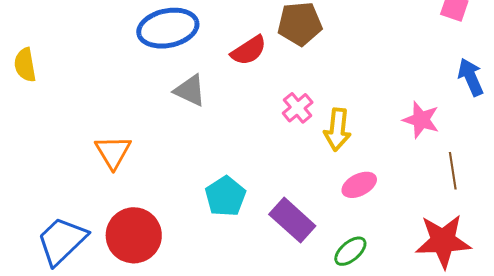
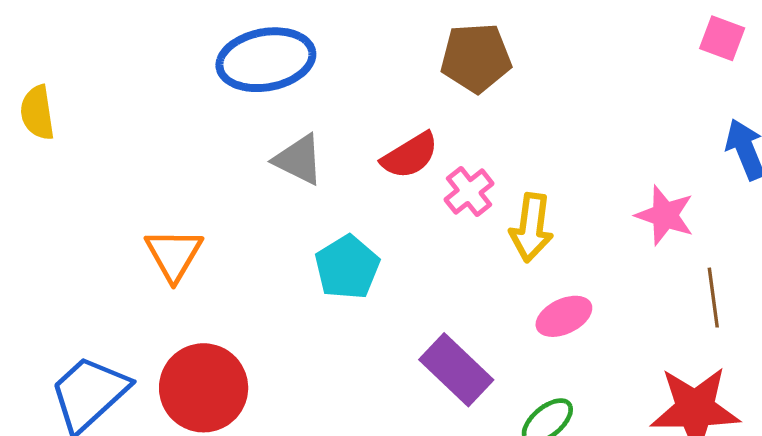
red semicircle: (249, 50) -> (410, 155), moved
cyan pentagon: (225, 196) -> (347, 267), moved

